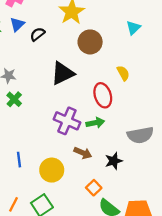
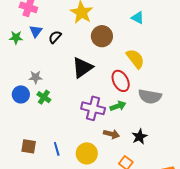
cyan triangle: (133, 28) -> (138, 18), turned -40
yellow semicircle: (123, 73) -> (135, 59), size x1.5
gray semicircle: (140, 135) -> (150, 96), moved, turned 30

